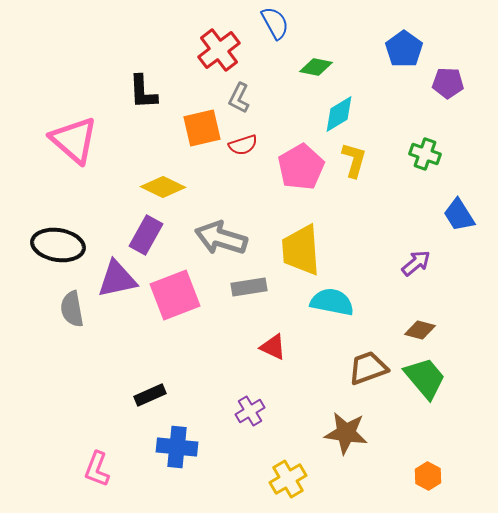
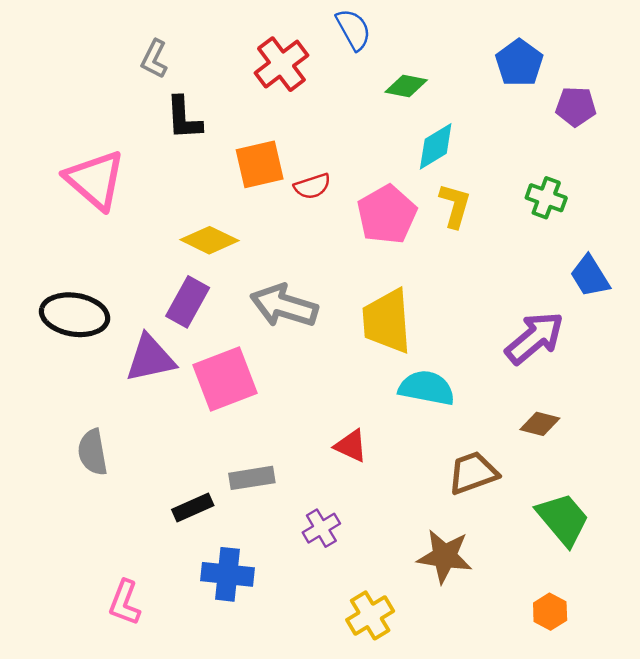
gray L-shape: (239, 98) -> (154, 59), moved
purple arrow: (416, 263) -> (535, 338), size x1.6
gray rectangle: (249, 287) -> (252, 478), moved
gray semicircle: (72, 309) -> (93, 452), moved
green trapezoid: (425, 378) -> (563, 519), moved

